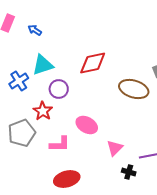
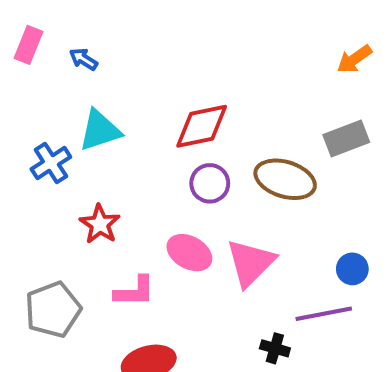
purple circle: (59, 89) -> (210, 183), moved
gray pentagon: (22, 133) -> (53, 310), moved
pink triangle: (115, 148) -> (250, 263), moved, size x1.5

